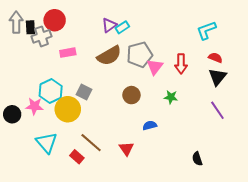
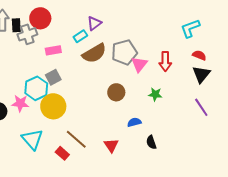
cyan rectangle: (122, 27) -> (80, 36), moved
gray square: (84, 92) -> (53, 77), moved, turned 35
black semicircle: (197, 159) -> (151, 142), moved

